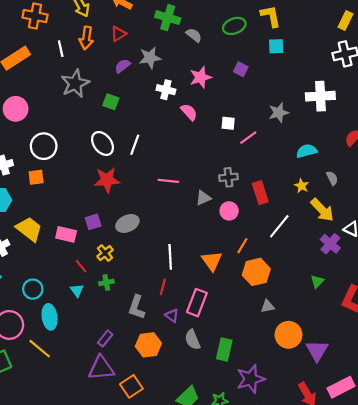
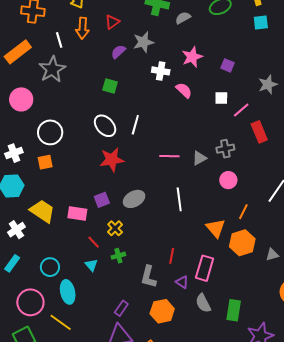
gray semicircle: (194, 35) -> (183, 18), turned -63
purple square: (241, 69) -> (228, 65), moved
gray star: (75, 84) -> (52, 69), moved
red rectangle: (260, 193) -> (259, 132), moved
gray triangle: (203, 198) -> (199, 158), moved
white line: (170, 257) -> (179, 199), moved
orange hexagon: (256, 272) -> (242, 243), moved
gray triangle: (268, 306) -> (272, 255), moved

